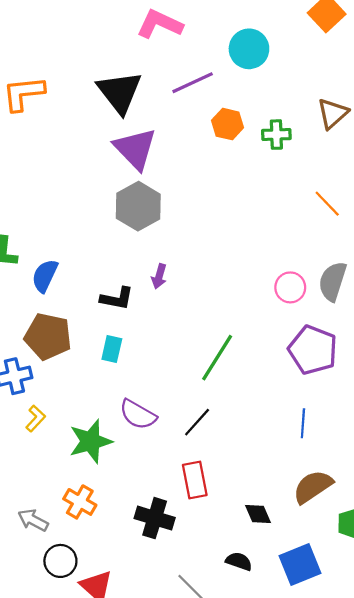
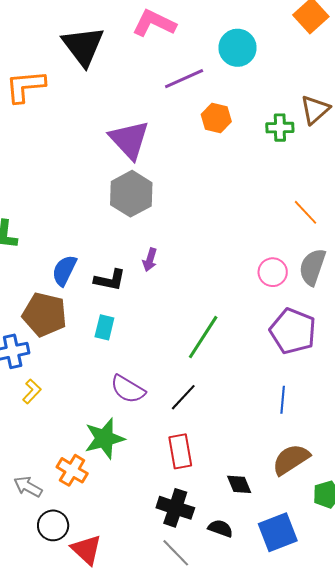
black triangle: (120, 92) -> (83, 46), moved
green cross: (276, 135) -> (280, 128), moved
orange line: (327, 204) -> (305, 212), moved
blue semicircle: (45, 276) -> (64, 270), moved
green star: (91, 441) -> (104, 439), moved
black cross: (155, 518) -> (175, 508), moved

